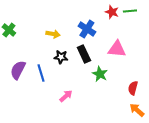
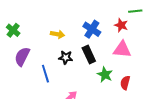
red star: (112, 12) -> (121, 25), moved
purple semicircle: (18, 70) -> (22, 56), moved
red semicircle: (133, 88) -> (125, 83), moved

